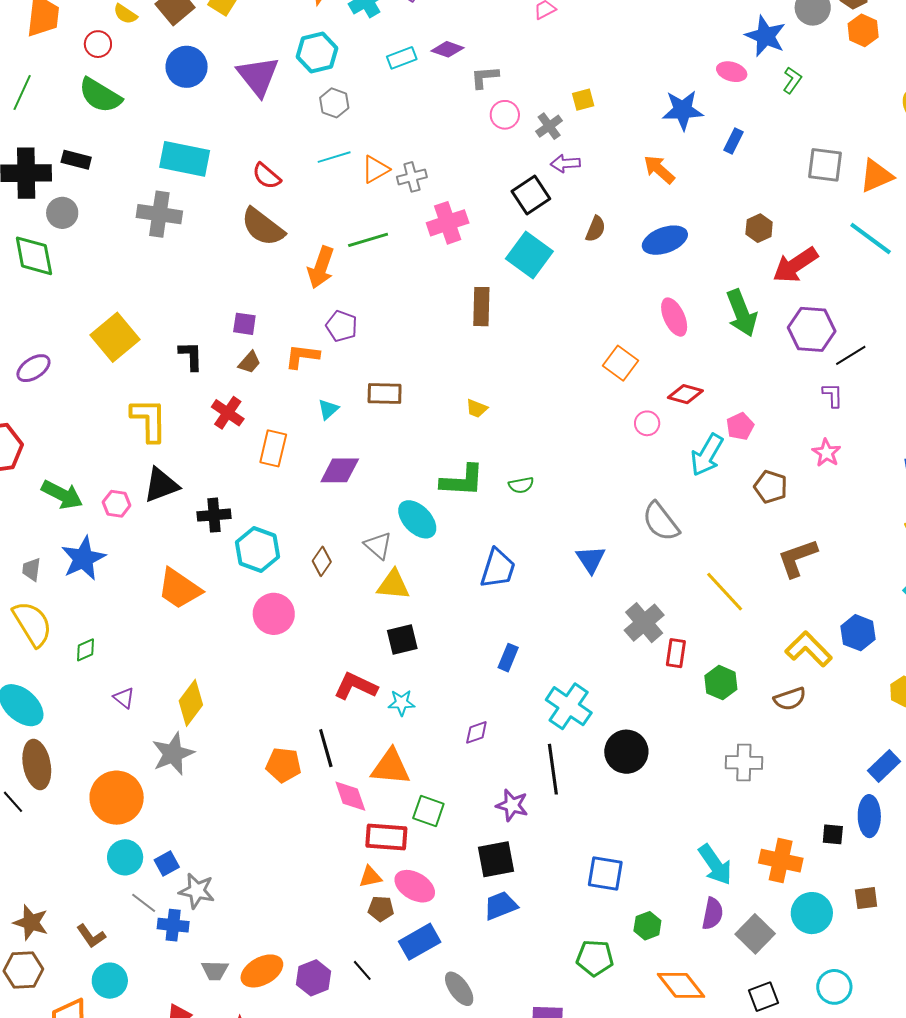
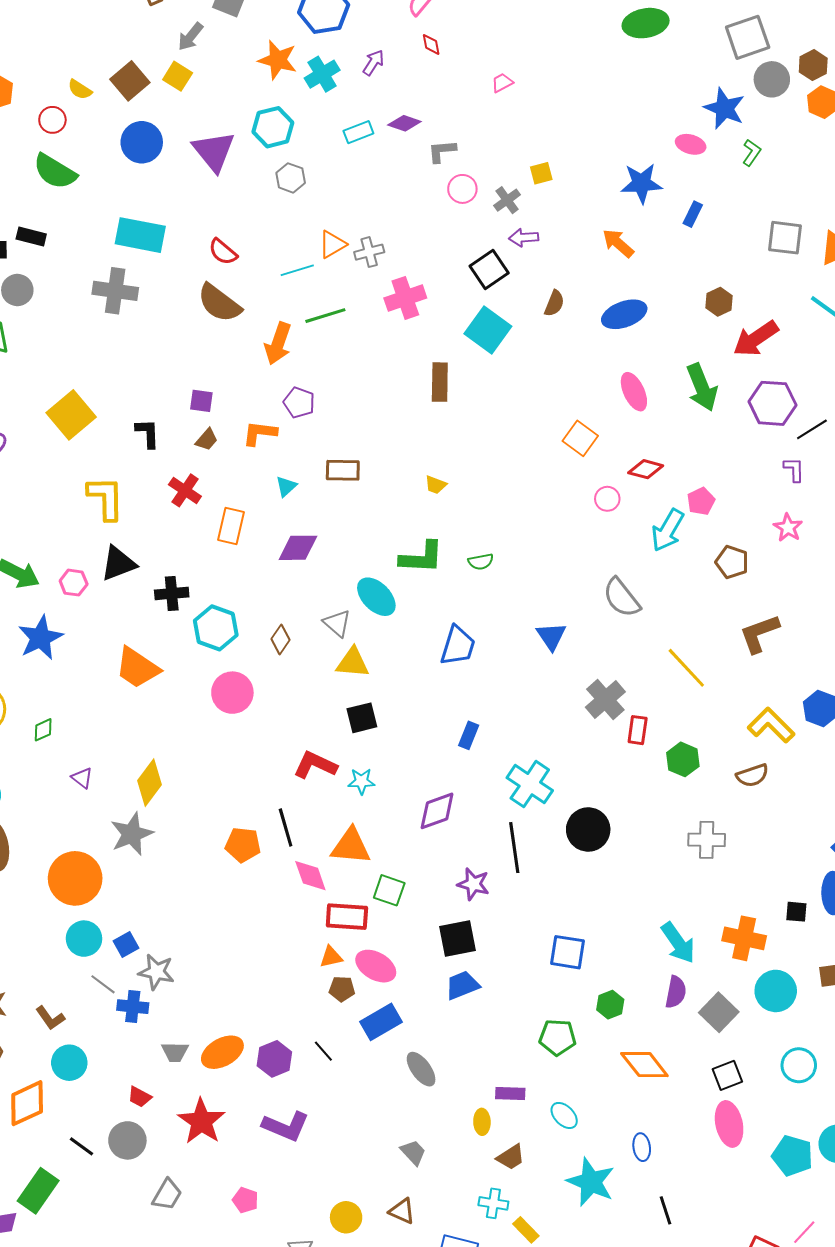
cyan line: (334, 157) -> (297, 270), moved
purple diamond: (476, 732) -> (437, 811), size x1.6

